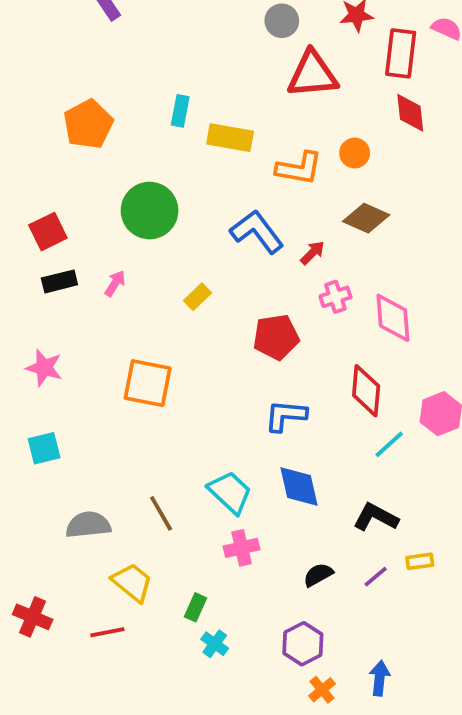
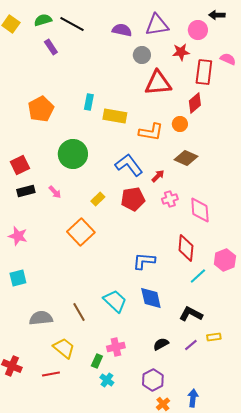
red diamond: (410, 113) -> (195, 103), moved, turned 55
pink arrow: (115, 283) -> (55, 192), turned 104
red pentagon: (276, 337) -> (133, 199), moved
orange square: (148, 383) -> (81, 232), moved, turned 36
pink cross: (242, 548) -> (116, 347), moved

